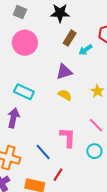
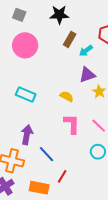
purple triangle: (64, 72) -> (87, 75), moved
purple arrow: (13, 118) -> (27, 135), moved
pink L-shape: (68, 137) -> (72, 124), moved

